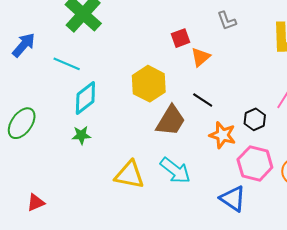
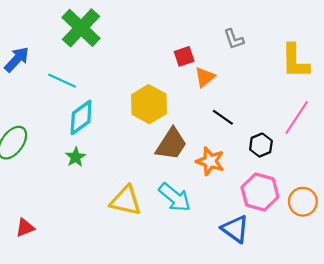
black line: (203, 100) -> (223, 117), moved
green star: (81, 135) -> (76, 157), turned -30
orange star: (222, 135) -> (210, 161), moved

